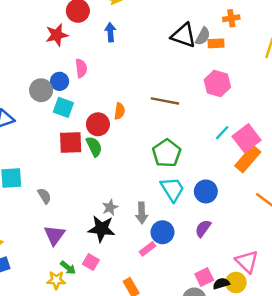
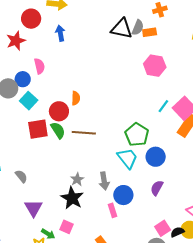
brown line: (165, 101) -> (84, 133), moved
cyan square: (63, 107) -> (29, 101), turned 30
green pentagon: (167, 153) -> (137, 135), moved
black star: (101, 229) -> (72, 198), turned 30
pink rectangle: (147, 249) -> (113, 210), turned -64

